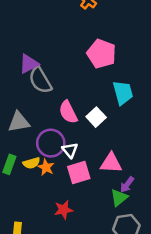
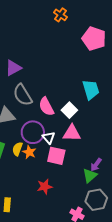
pink pentagon: (101, 54) -> (94, 39), moved
gray semicircle: (40, 80) -> (23, 95), moved
yellow semicircle: (31, 163) -> (17, 149), turned 128
pink triangle: (111, 163) -> (72, 133), moved
pink square: (79, 173) -> (56, 156), turned 30

